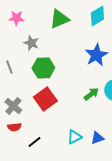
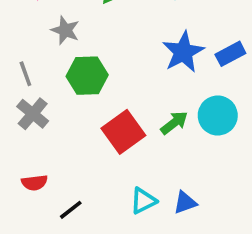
red square: (45, 99) -> (123, 132), moved
gray cross: (13, 106) -> (33, 114), moved

